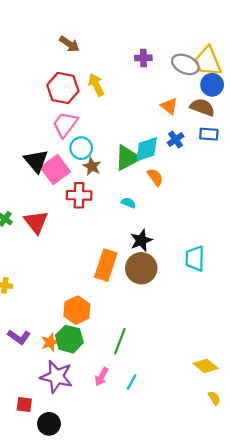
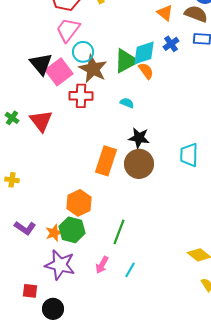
brown star: (92, 166) -> (93, 69), size x1.6
orange semicircle: (155, 177) -> (146, 71), moved
black star: (141, 240) -> (139, 138), turned 30

